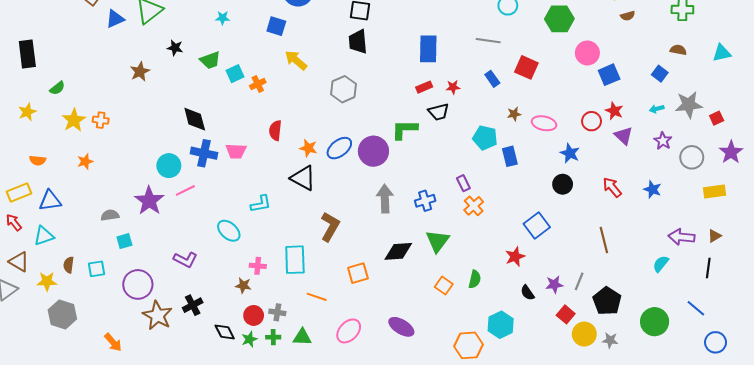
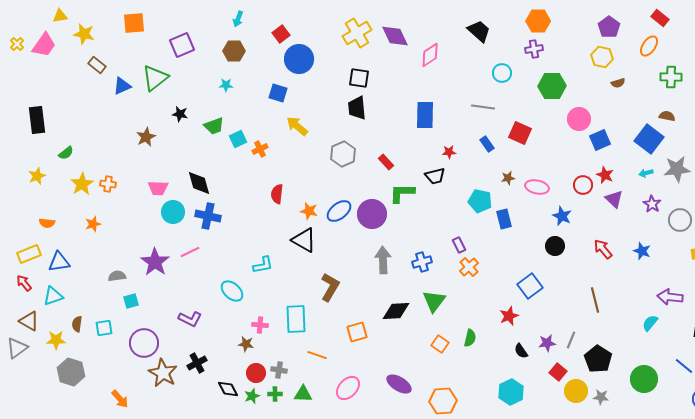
blue square: (660, 74) -> (649, 139), size x1.8
red rectangle: (424, 87) -> (386, 162), moved, turned 70
pink trapezoid: (236, 151) -> (158, 188), moved
cyan circle: (169, 166) -> (173, 212), moved
cyan hexagon: (501, 325) -> (511, 392), moved
orange hexagon: (469, 345) -> (443, 401), moved

